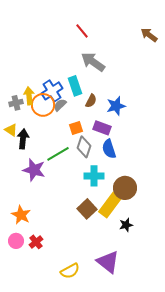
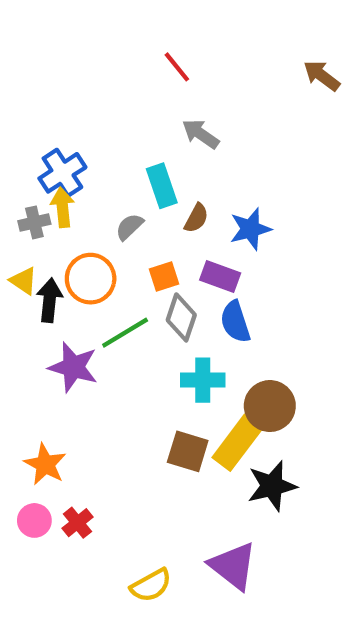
gray arrow: (93, 62) -> (201, 134), size x0.7
blue cross: (52, 91) -> (62, 173), moved
orange circle: (43, 105) -> (91, 279), moved
brown square: (87, 209) -> (188, 451), turned -30
black star: (126, 225) -> (272, 486), size x1.6

